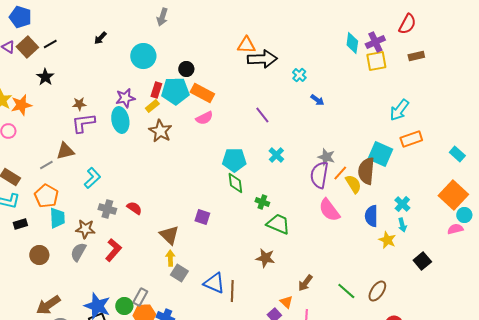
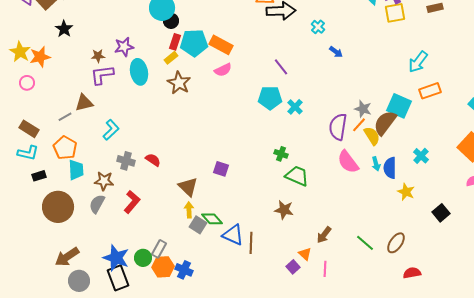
black circle: (186, 69) -> (171, 21), moved
purple star: (125, 98) -> (124, 47), moved
gray star: (326, 157) -> (363, 109), moved
cyan pentagon: (234, 160) -> (270, 98), moved
brown semicircle: (366, 171) -> (385, 123), turned 32
green diamond: (235, 183) -> (212, 219), moved, turned -35
cyan arrow: (402, 225) -> (376, 164), moved
brown circle: (39, 255) -> (58, 207), size x1.6

